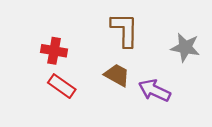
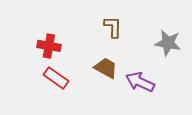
brown L-shape: (125, 30) -> (113, 27), size x0.7

